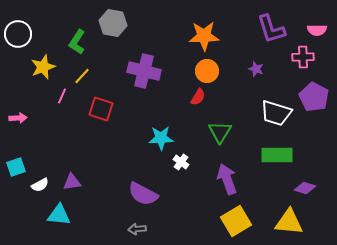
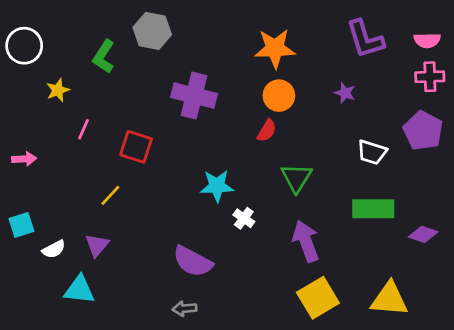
pink cross: (303, 57) -> (430, 77), moved
yellow star: (43, 67) -> (58, 90), size x0.7
yellow line: (82, 76) -> (110, 195), moved
white trapezoid: (276, 113) -> (372, 152), size x0.7
purple triangle: (72, 182) -> (97, 245), turned -42
purple diamond: (305, 188) -> (423, 234), moved

